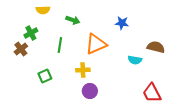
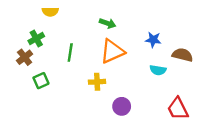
green arrow: (73, 20) -> (108, 23), moved
blue star: (122, 23) -> (153, 40), moved
green square: (45, 76) -> (41, 81), moved
purple circle: (90, 91) -> (122, 106), moved

